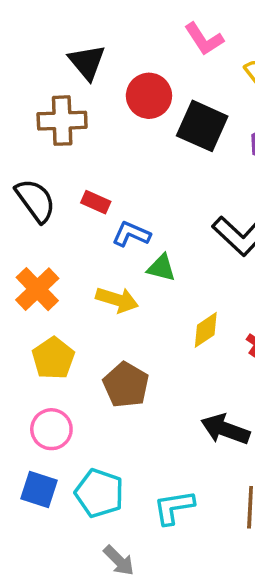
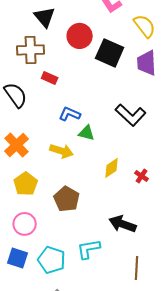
red rectangle: (96, 202) -> (50, 78), moved
cyan L-shape: (174, 507) -> (89, 249), moved

